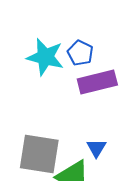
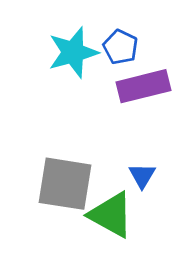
cyan star: (45, 57) -> (73, 52), turned -30

